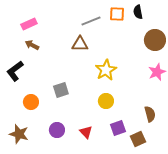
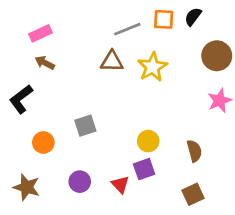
black semicircle: (138, 12) -> (193, 17), turned 48
yellow star: (106, 70) -> (152, 67), moved
brown semicircle: (150, 114) -> (194, 151), moved
purple square: (118, 128) -> (144, 169), moved

